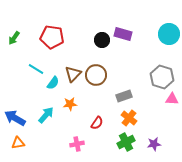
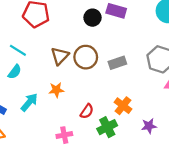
cyan semicircle: (53, 83) -> (15, 72), moved
gray rectangle: (124, 96) -> (117, 63), moved
green cross: (126, 142) -> (107, 127), moved
purple star: (154, 144) -> (149, 126), moved

